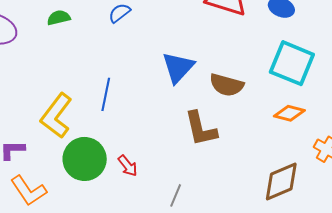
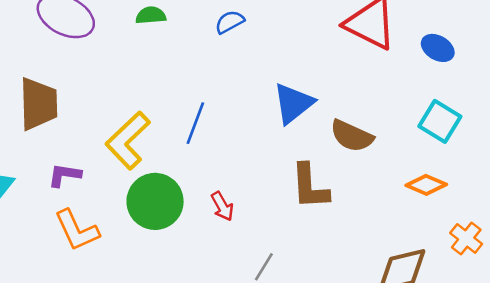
cyan square: (292, 63) -> (440, 121), size x0.7
red arrow: (128, 166) -> (222, 206), moved

